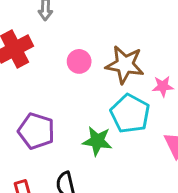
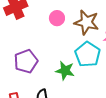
purple pentagon: (36, 131) -> (26, 61), turned 30

